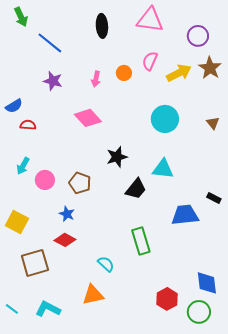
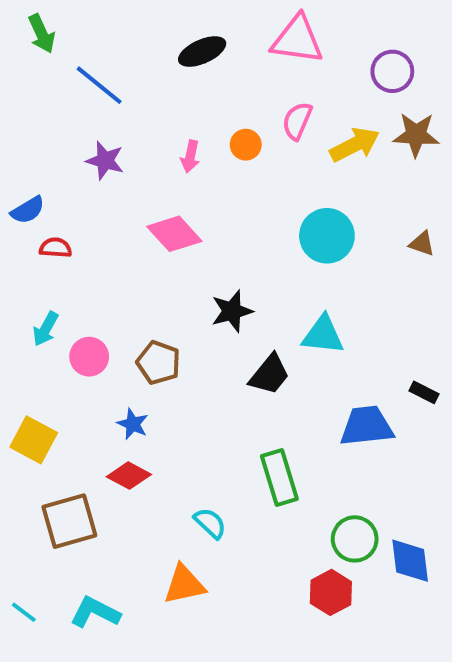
black ellipse: (102, 26) -> (202, 52), turned 70
brown star: (210, 68) -> (416, 135), turned -30
brown triangle: (213, 123) -> (422, 244), turned -32
green circle: (199, 312) -> (355, 539), moved

